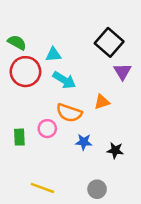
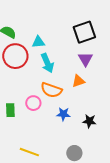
black square: (109, 42) -> (84, 32), turned 30
purple triangle: (122, 72) -> (85, 59), moved
cyan arrow: (64, 80) -> (47, 63), turned 36

